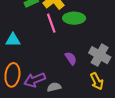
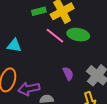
pink line: (51, 23) -> (55, 36), turned -42

